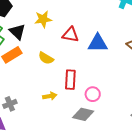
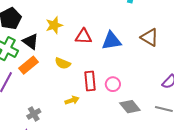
pink circle: (93, 94) -> (113, 84), moved
gray diamond: (83, 114) -> (130, 107), moved, turned 45

